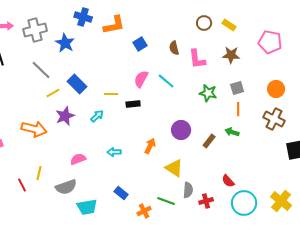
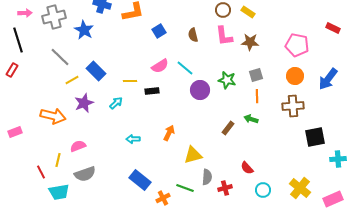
pink pentagon: (270, 42) -> (297, 45), moved
pink L-shape: (197, 59) -> (224, 36), moved
pink semicircle: (141, 79) -> (160, 66), turned -150
brown cross: (274, 119) -> (293, 106), turned -30
purple circle: (181, 130) -> (200, 90), moved
pink semicircle: (78, 159) -> (78, 146), moved
yellow triangle: (174, 168) -> (193, 155), turned -48
blue rectangle: (121, 193) -> (140, 180), size x1.5
cyan circle: (244, 203) -> (263, 190), size x0.6
cyan trapezoid: (87, 207) -> (59, 192), moved

